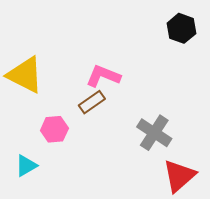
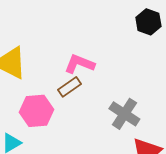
pink hexagon: (54, 129) -> (36, 111), size x1.4

